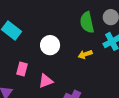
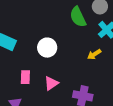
yellow arrow: (85, 54) -> (94, 54), moved

